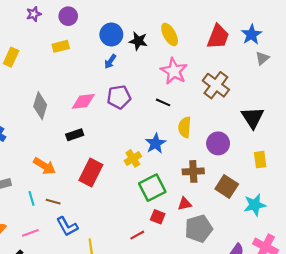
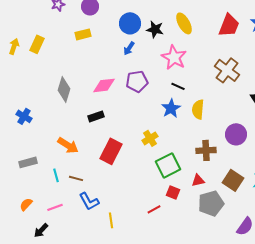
pink star: (174, 71) -> (174, 57), moved
blue star: (156, 143) -> (171, 108), moved
purple circle: (218, 143) -> (236, 134), moved
brown square: (227, 187) -> (233, 180), moved

